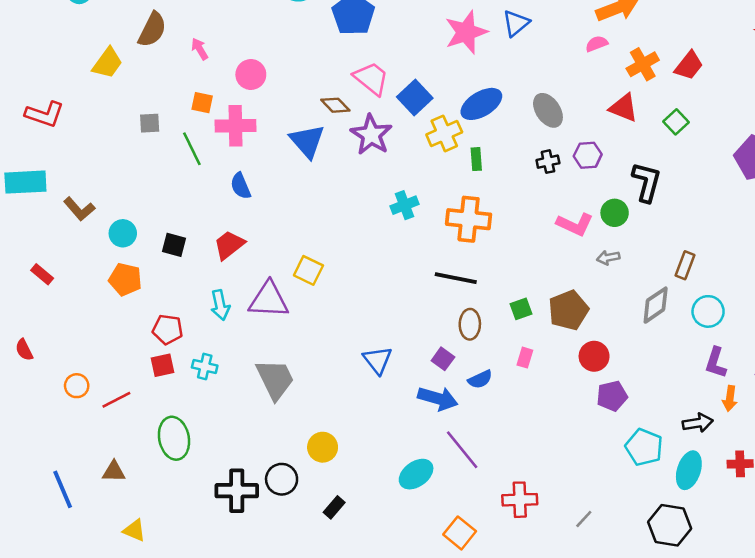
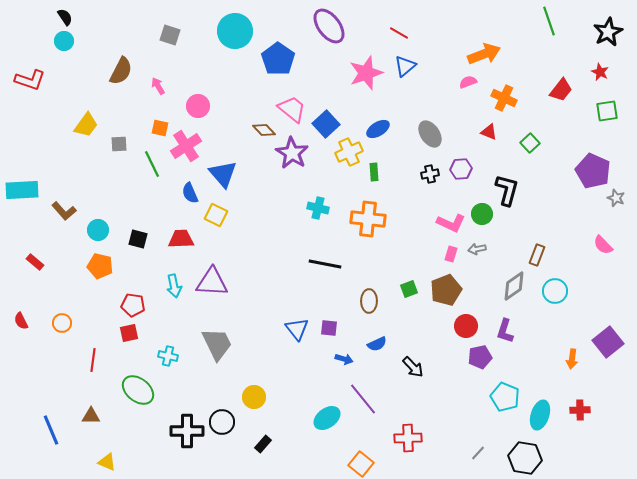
yellow trapezoid: (107, 63) -> (86, 125), moved
orange cross: (643, 64) -> (504, 98), turned -35
red trapezoid: (689, 66) -> (561, 90), moved
blue ellipse: (481, 104) -> (378, 129), size x0.7
red triangle: (624, 108) -> (489, 132), size x0.7
red L-shape: (45, 114) -> (30, 80), moved
pink cross: (235, 126) -> (186, 146), turned -32
blue triangle: (307, 141) -> (223, 174), moved
cyan cross: (405, 205) -> (318, 208), turned 35
red trapezoid: (229, 245) -> (181, 239), turned 36
yellow square: (308, 270) -> (216, 215), moved
black line: (456, 278) -> (325, 264), moved
pink rectangle: (525, 358) -> (451, 254), moved
purple square: (443, 359) -> (329, 328), moved, turned -30
purple L-shape: (716, 363) -> (505, 331), moved
cyan cross: (205, 366) -> (168, 356), moved
orange circle: (77, 386) -> (62, 323), moved
blue arrow: (438, 399) -> (344, 359), size x0.6
red line: (116, 400) -> (93, 360), turned -55
black arrow: (698, 423) -> (413, 367), moved, turned 55
green ellipse: (174, 438) -> (138, 390), turned -40
gray line: (584, 519) -> (478, 453), moved

